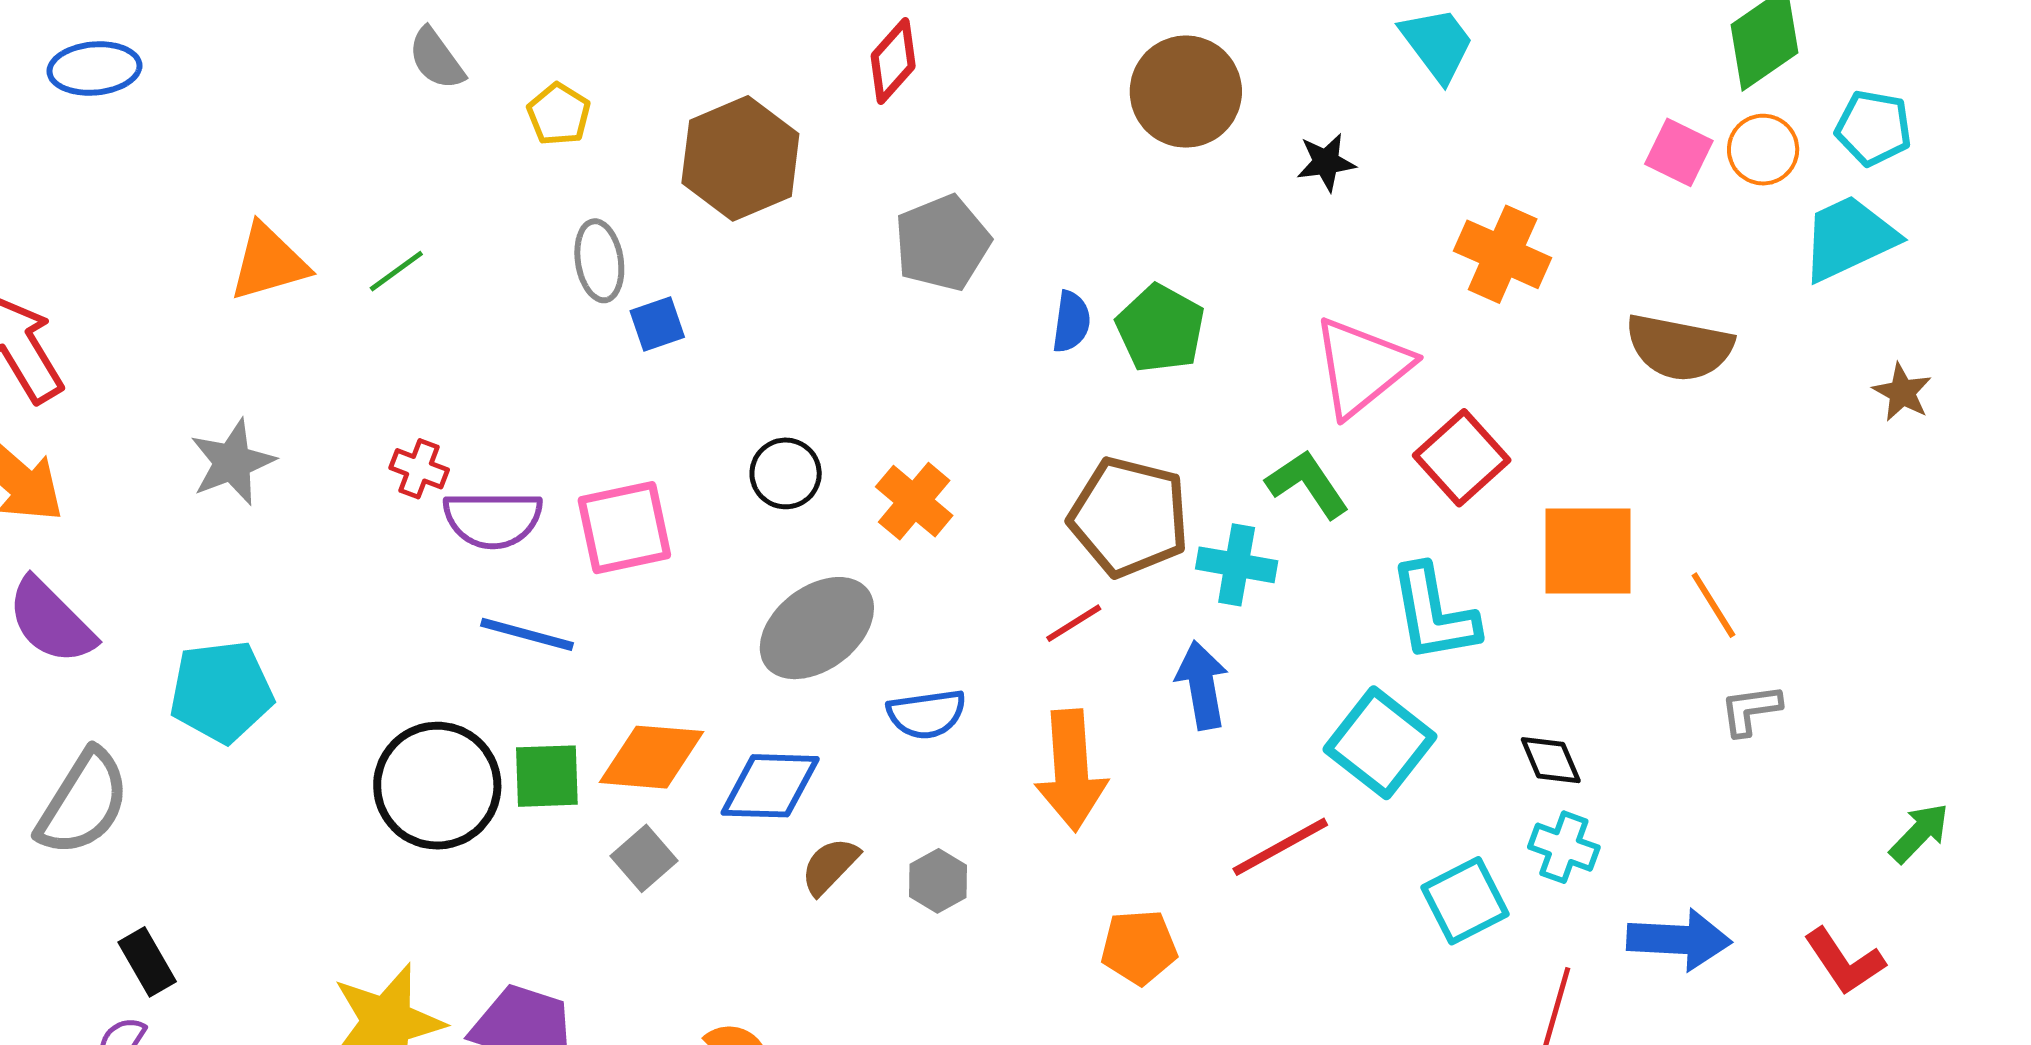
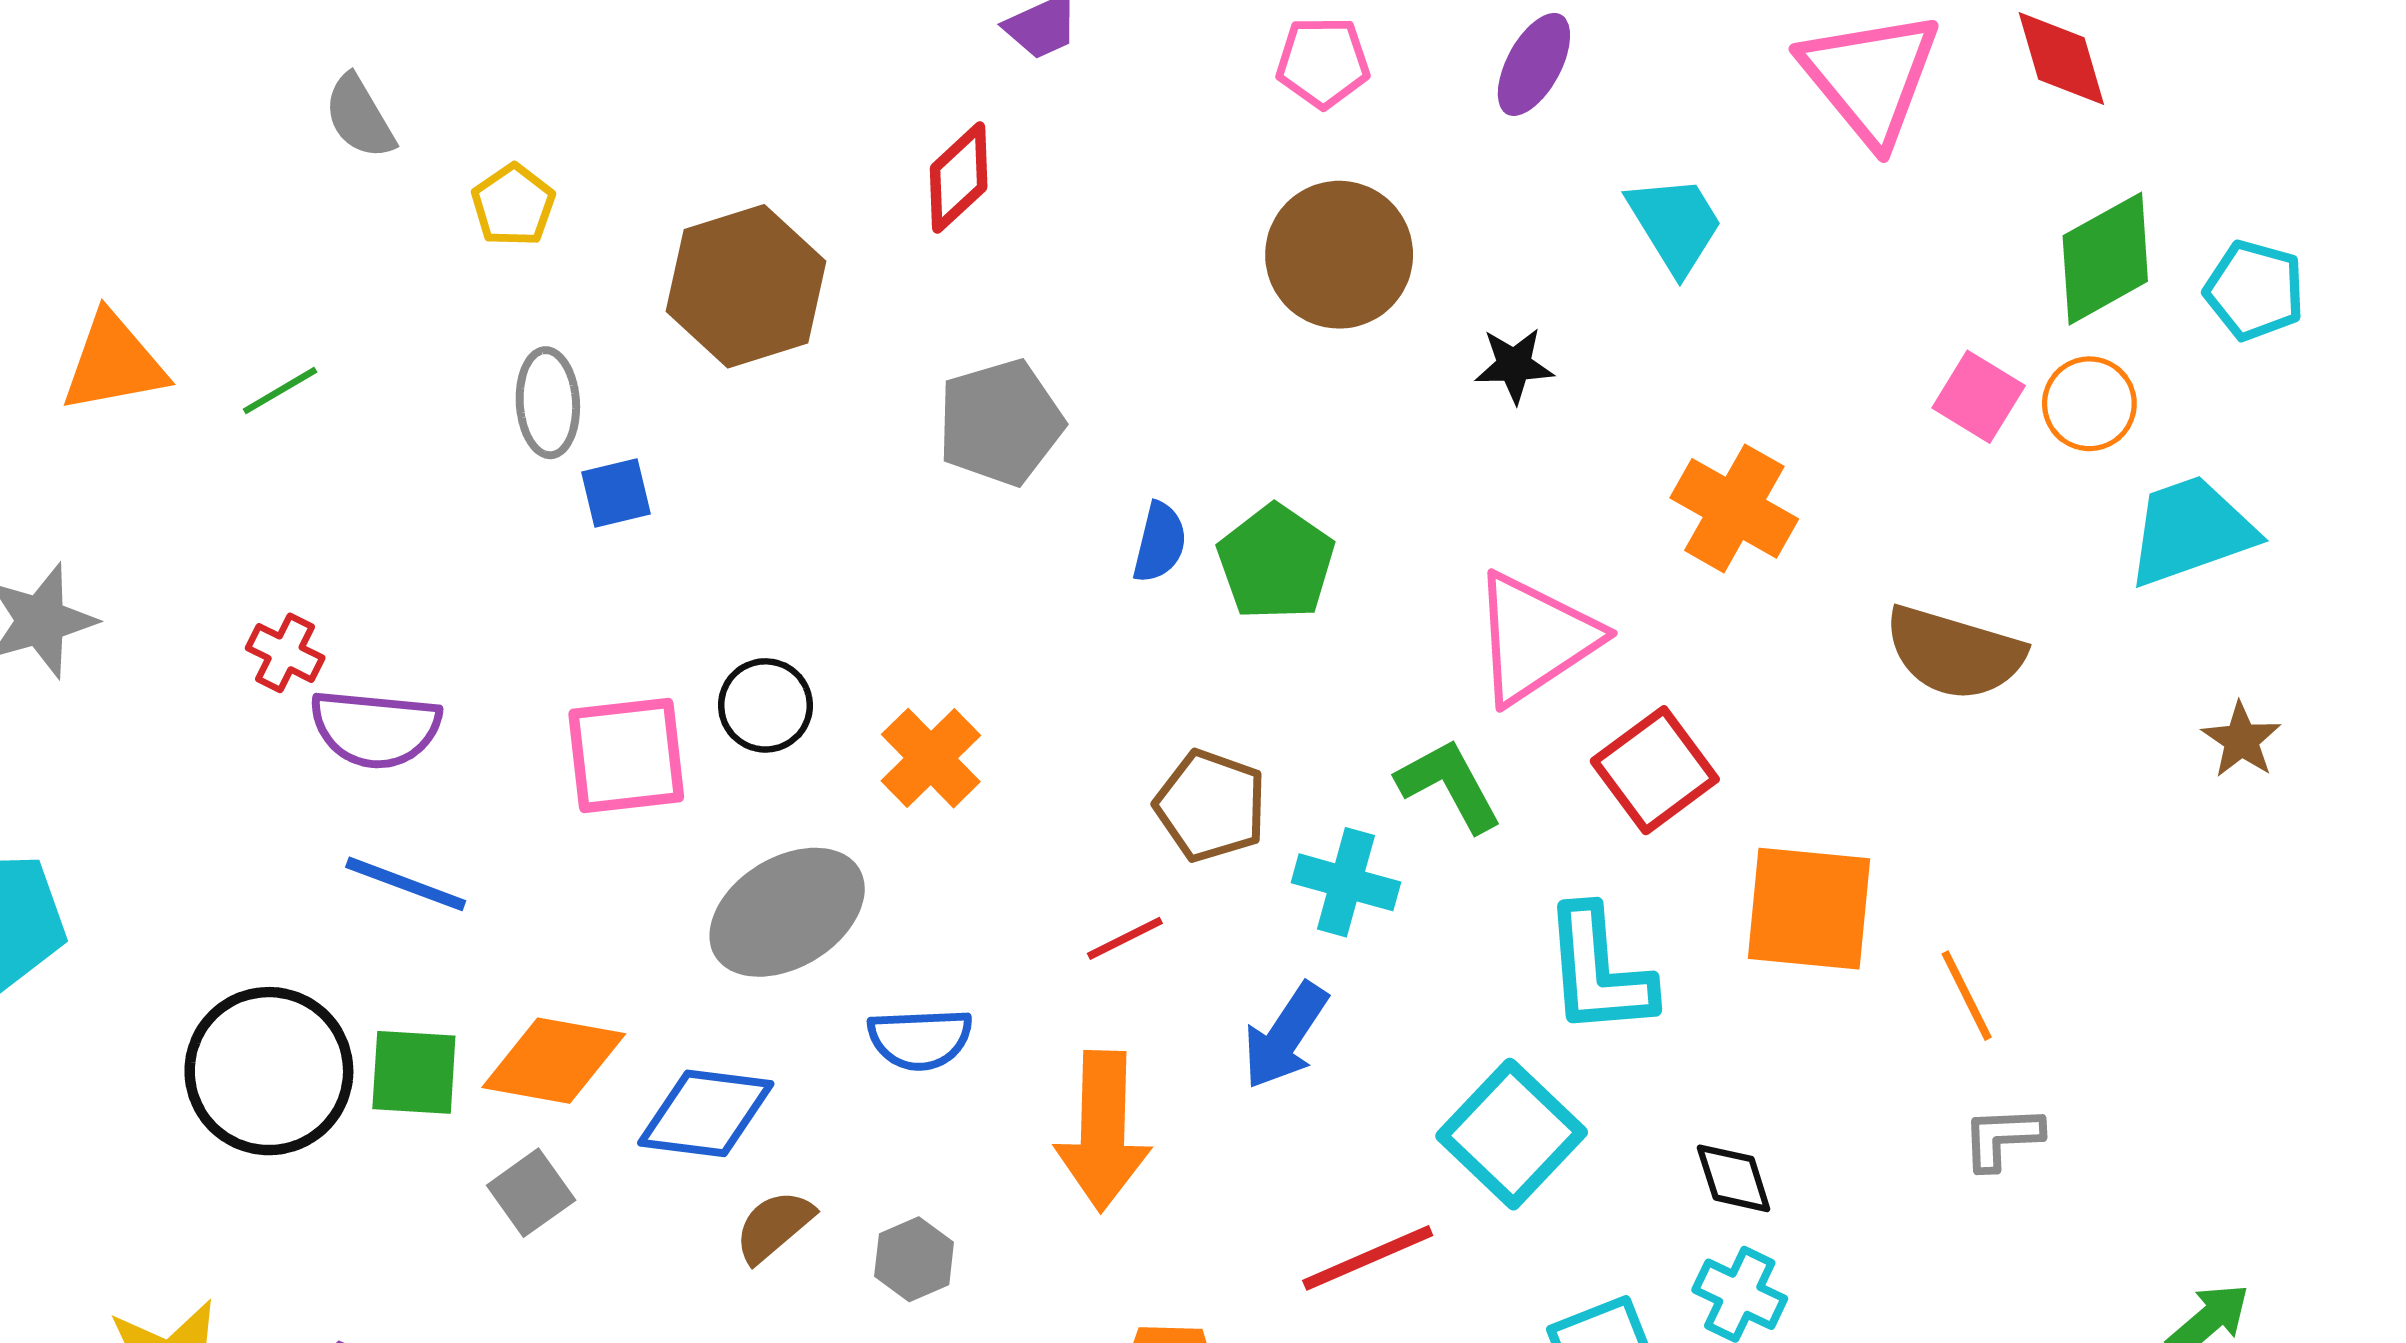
cyan pentagon: (1873, 128) -> (2255, 290), moved
brown pentagon: (1129, 517) -> (1211, 806), size x0.7
pink square: (624, 528) -> (626, 755), moved
blue arrow: (1202, 685) -> (1285, 1036), turned -142

